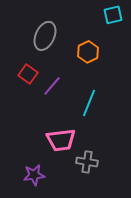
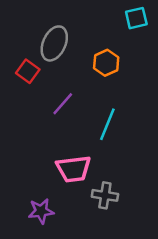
red square: (28, 74) -> (28, 71), moved

